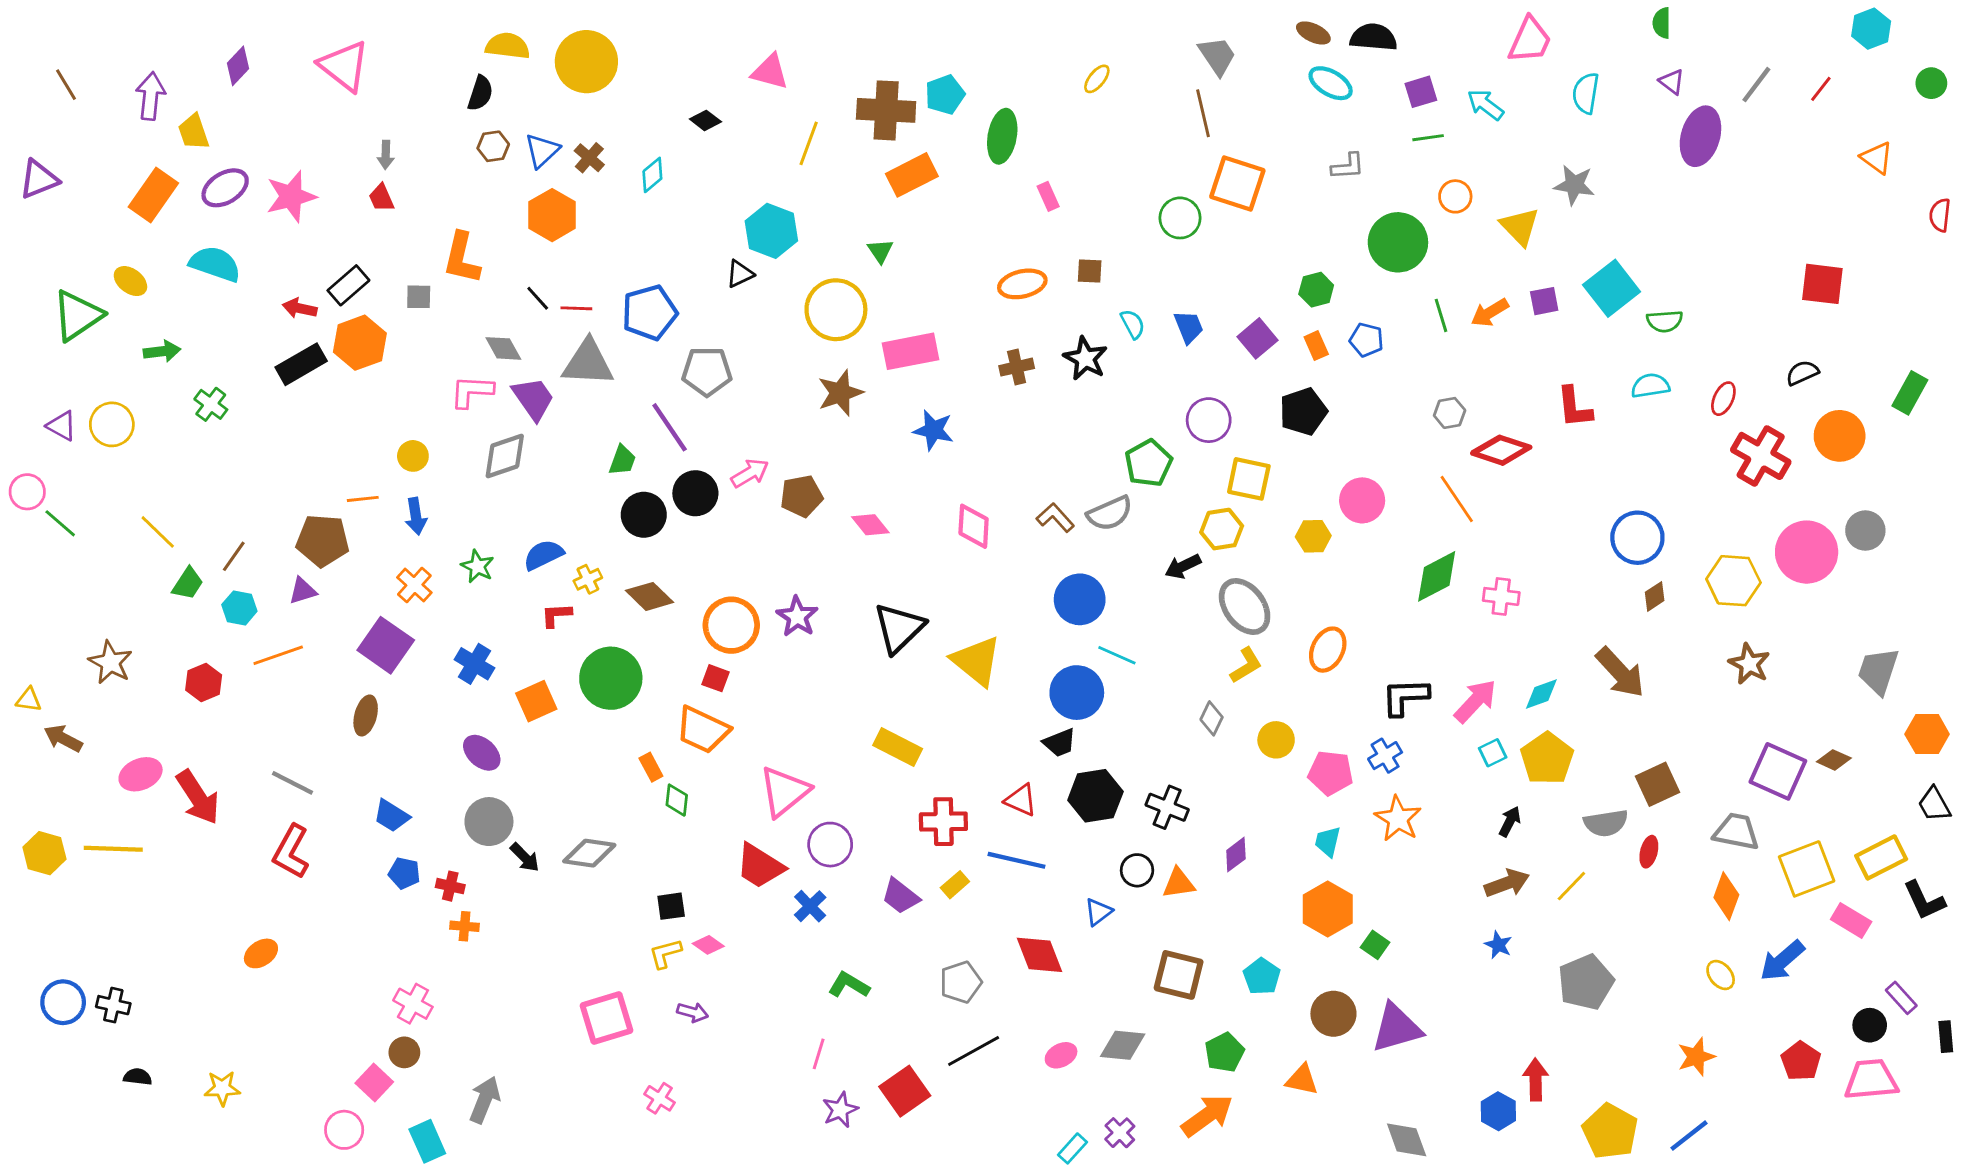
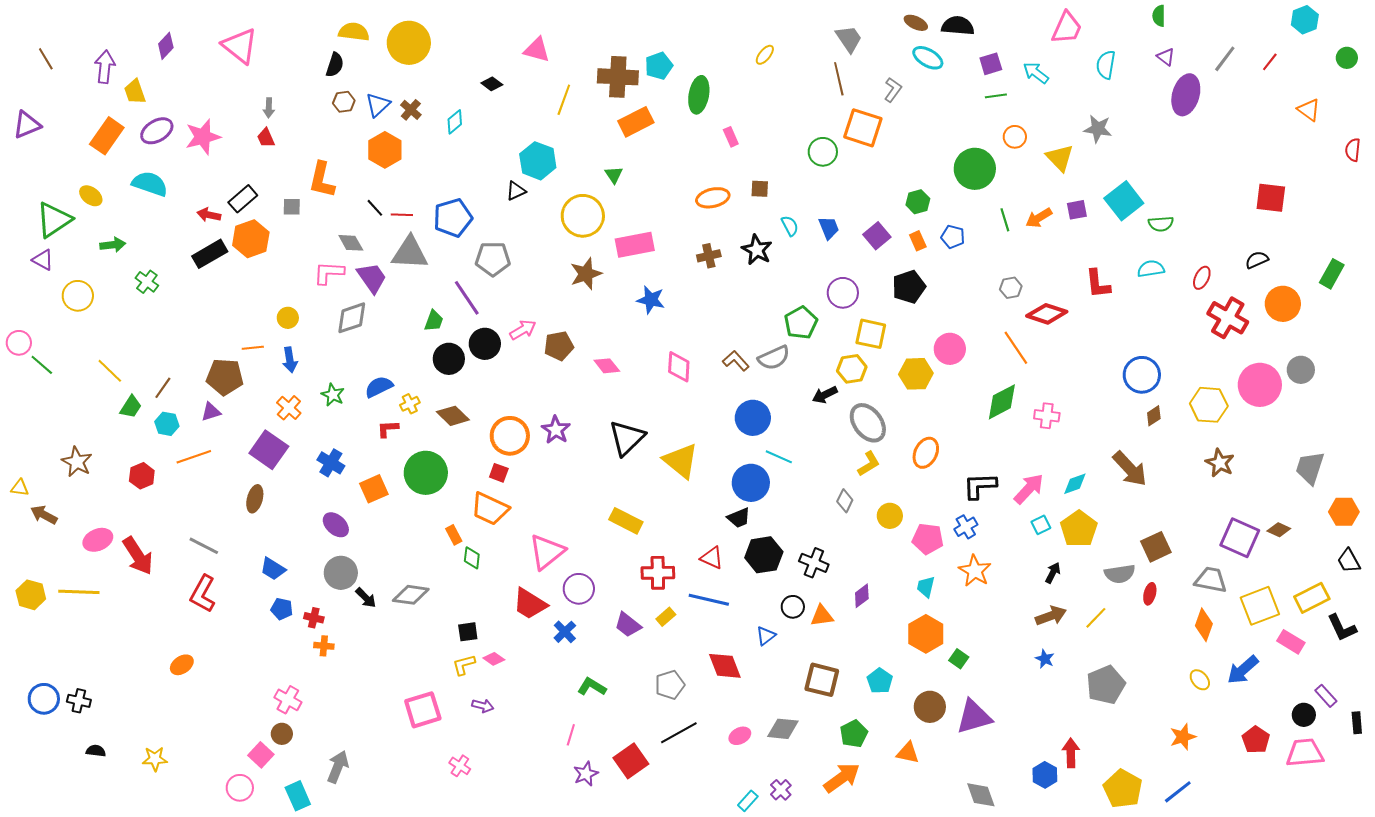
gray L-shape: (1348, 166) -> (893, 90), moved, turned -50
purple triangle: (62, 426) -> (43, 260), moved
yellow hexagon: (1313, 536) -> (916, 374), size x1.4

